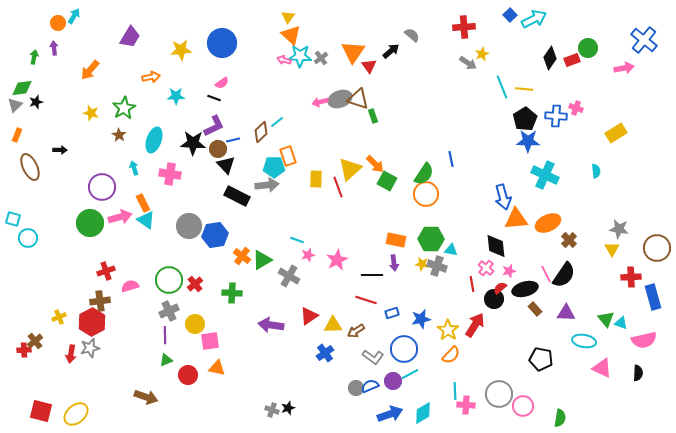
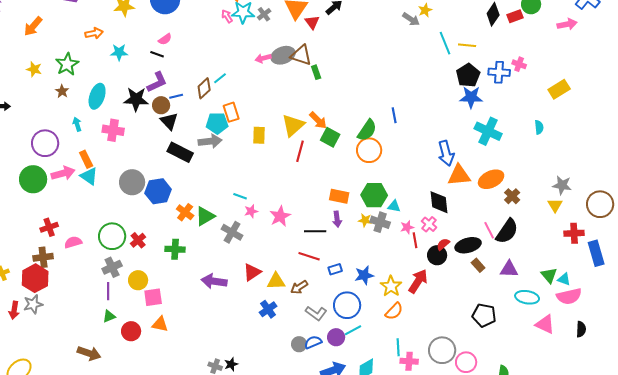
pink arrow: (284, 60) -> (227, 16), turned 40
red line: (338, 187) -> (300, 151), moved, turned 35
pink star: (509, 271) -> (407, 227), moved
pink semicircle: (644, 340) -> (569, 296), moved

